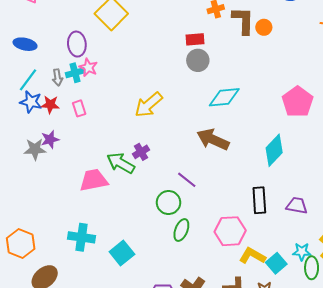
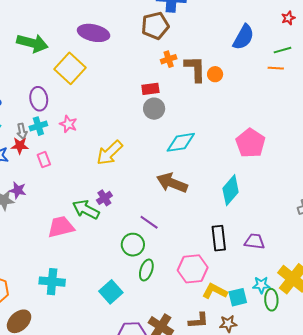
pink star: (88, 67) -> (68, 124), moved
red star: (50, 104) -> (20, 146), moved
purple star: (50, 139) -> (18, 190), turned 30
cyan square: (122, 253) -> (111, 292), moved
cyan square: (276, 263) -> (238, 297), turned 30

